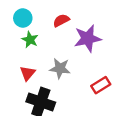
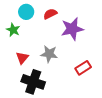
cyan circle: (23, 18) -> (26, 12), moved
green star: (30, 40) -> (13, 30), moved

